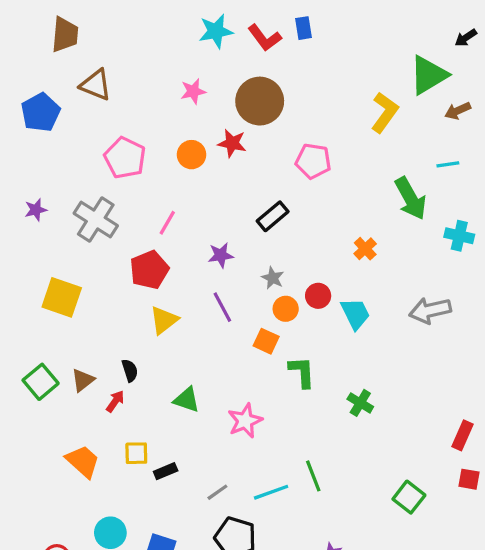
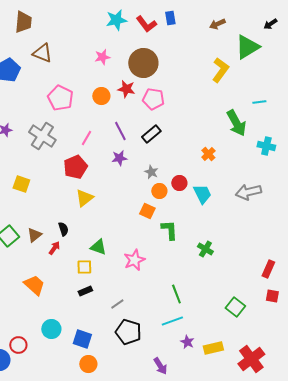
brown arrow: (458, 111) -> (217, 24), moved
pink pentagon: (313, 161) -> (153, 99), moved
yellow square: (62, 297) -> (21, 184), size x0.7
purple line: (222, 307) -> (120, 131), moved
yellow square: (136, 453) -> (84, 267), moved
cyan line: (271, 492) -> (172, 321), moved

